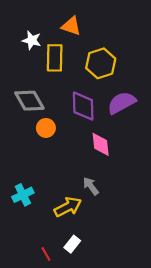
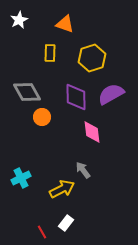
white star: (32, 40) -> (19, 20), moved, turned 30
yellow rectangle: (55, 58) -> (50, 53), size x0.7

